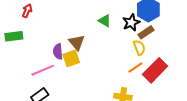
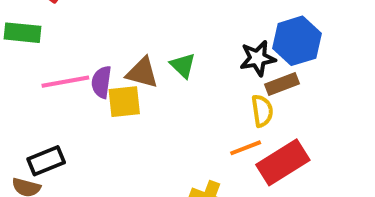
green triangle: (105, 21) -> (183, 65), moved
brown triangle: (77, 42) -> (142, 73), turned -48
pink line: (43, 70) -> (65, 82), moved

